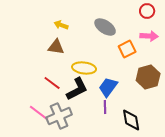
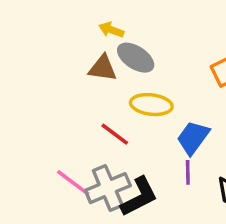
gray ellipse: (105, 27) -> (136, 58), moved
red line: (52, 83) -> (115, 134), moved
black L-shape: (77, 89) -> (139, 197), moved

